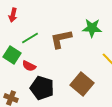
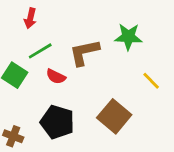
red arrow: (13, 15) -> (30, 18), moved
red semicircle: (29, 66) -> (56, 77), moved

